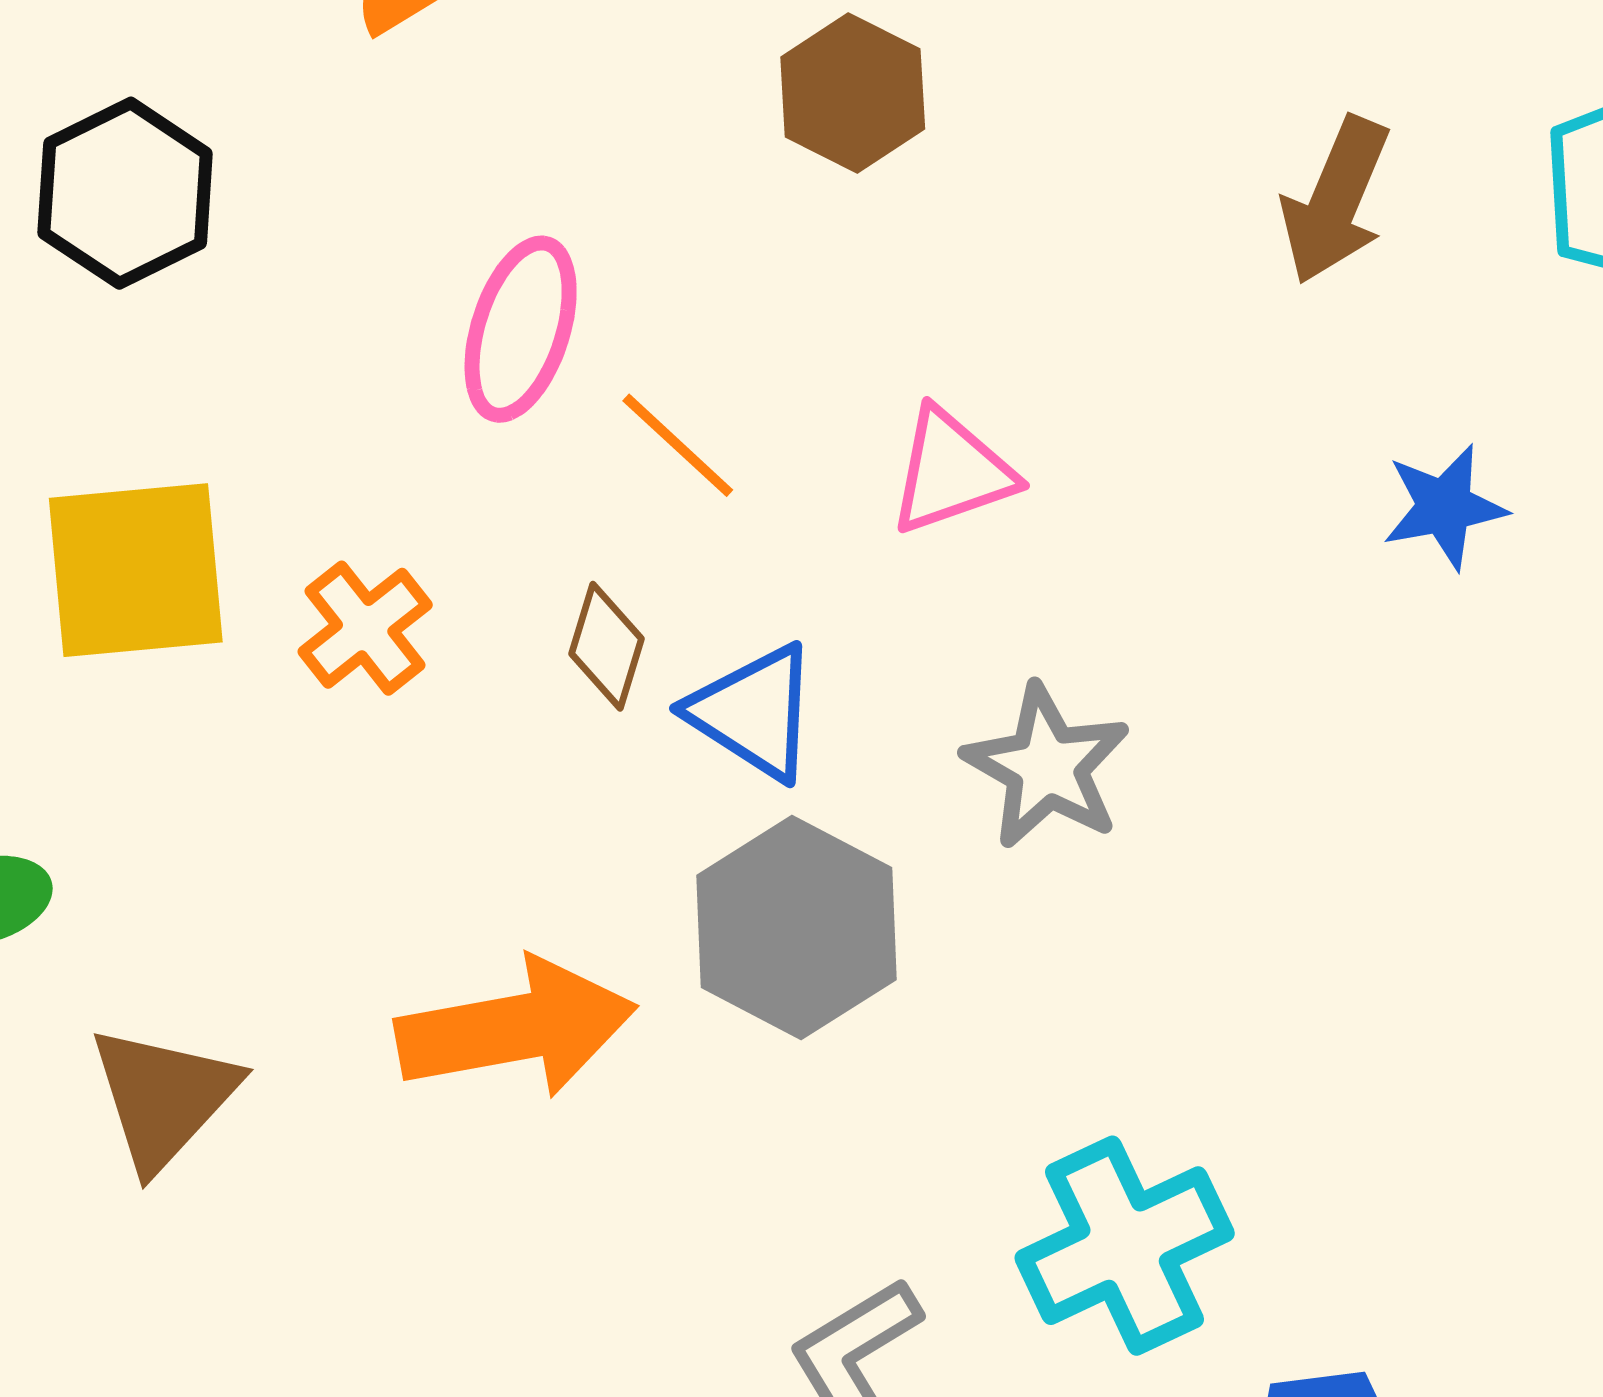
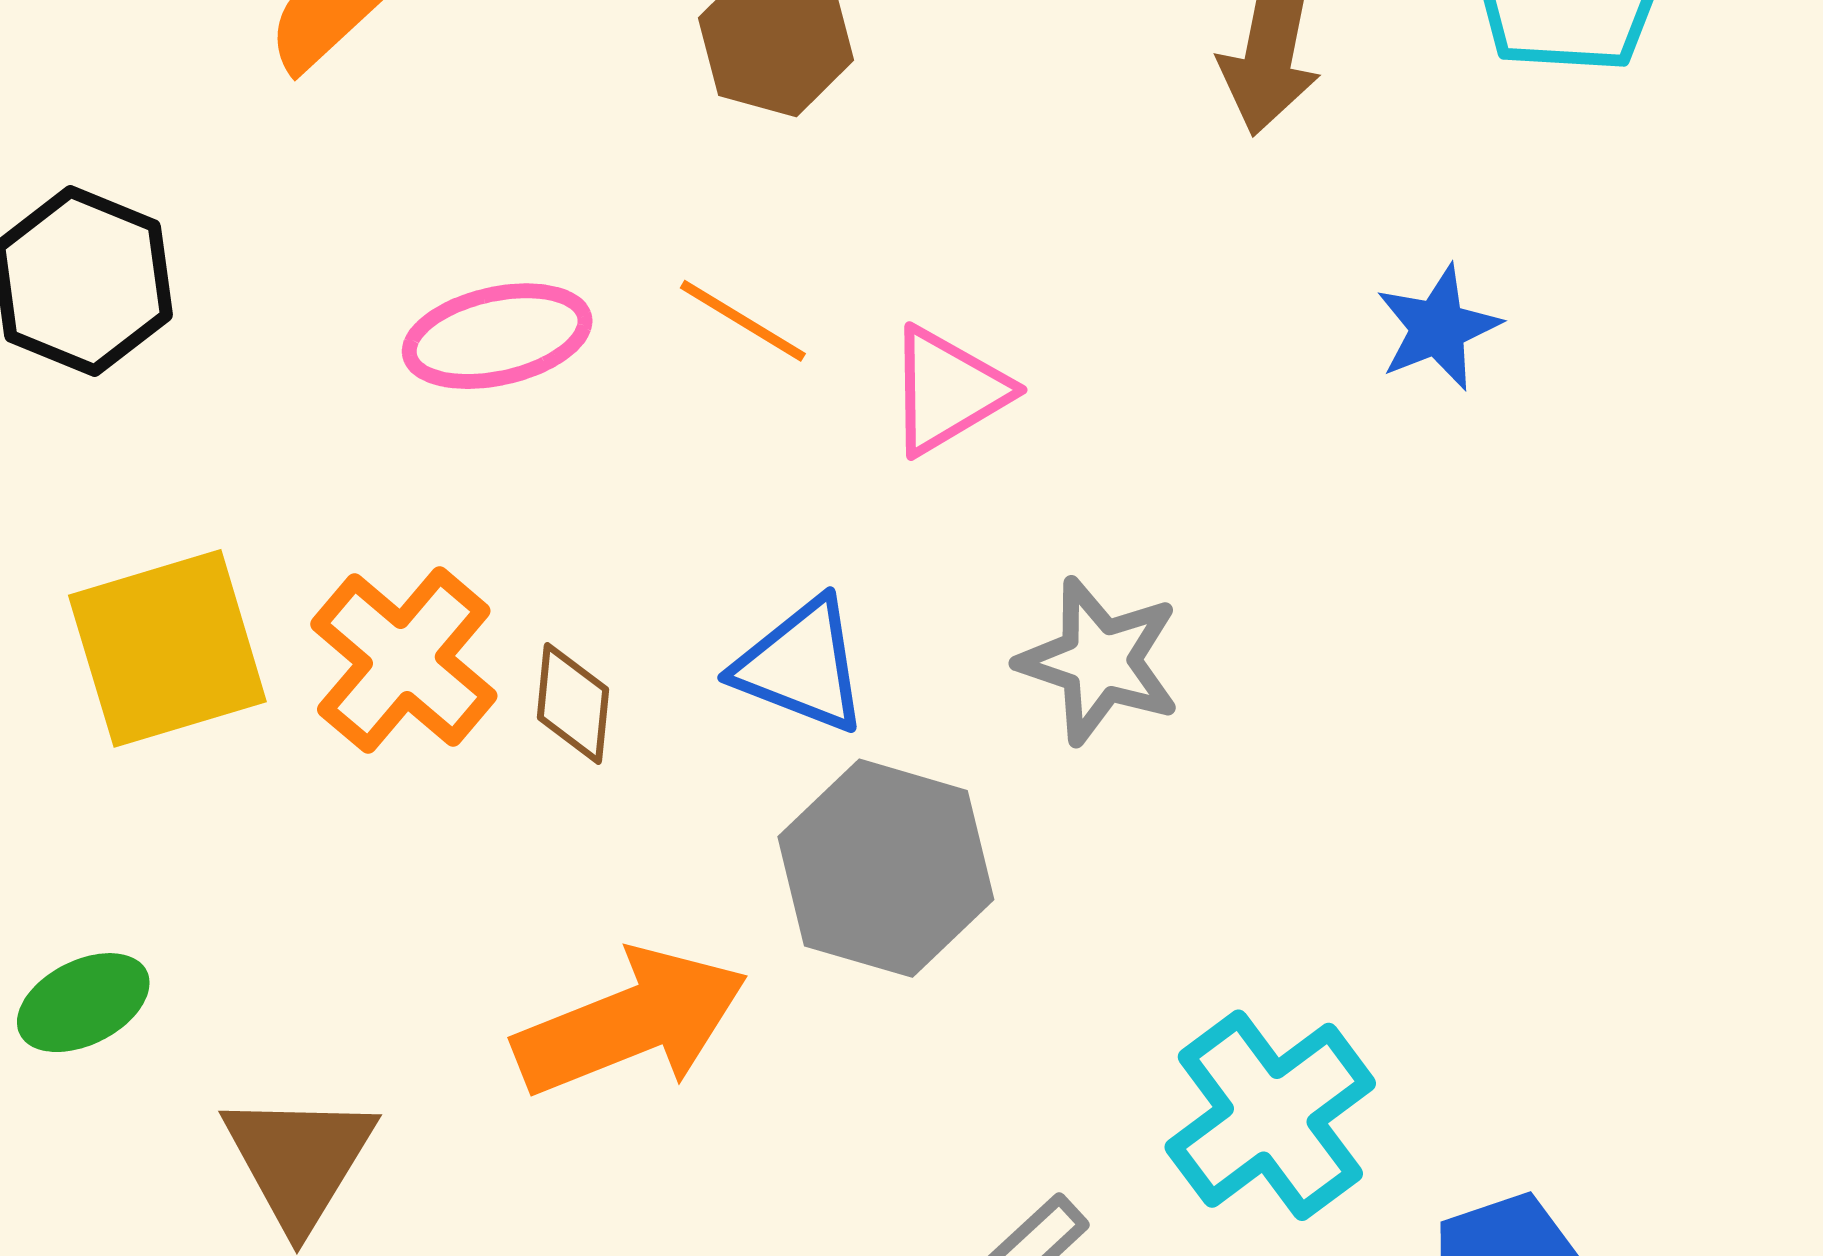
pink ellipse: (521, 329) -> (497, 336), turned 71
orange line: (678, 445) -> (743, 321), moved
orange cross: (365, 628) -> (404, 660), size x1.4
brown diamond: (606, 646) -> (573, 703), moved

